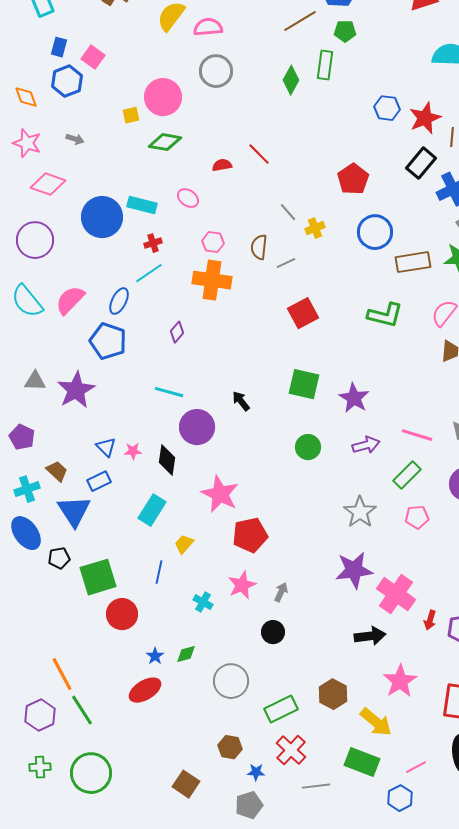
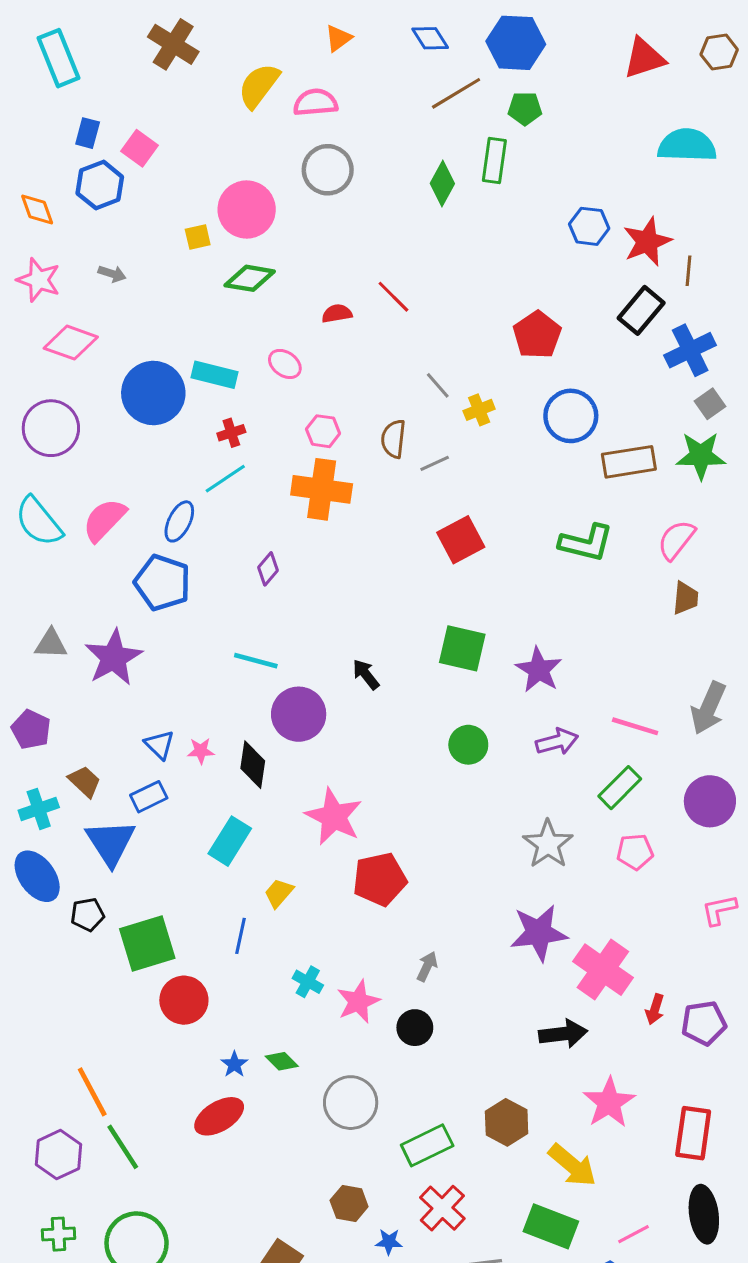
pink star: (242, 585) -> (358, 1002), moved
green diamond: (186, 654) -> (282, 1061), turned 60

